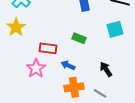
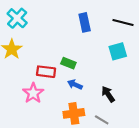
green rectangle: (79, 38) -> (68, 63), moved
blue arrow: (68, 65) -> (75, 85), moved

